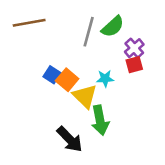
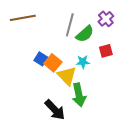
green semicircle: (113, 27) -> (85, 34), moved
purple cross: (134, 48) -> (106, 19), moved

